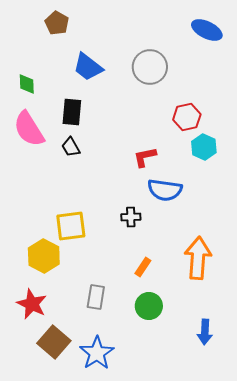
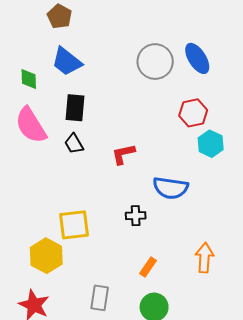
blue ellipse: (207, 30) -> (197, 58), moved, turned 32
blue trapezoid: (88, 67) -> (67, 62), moved
red L-shape: (145, 157) -> (123, 154), moved
orange arrow: (198, 258) -> (204, 258), size x0.7

